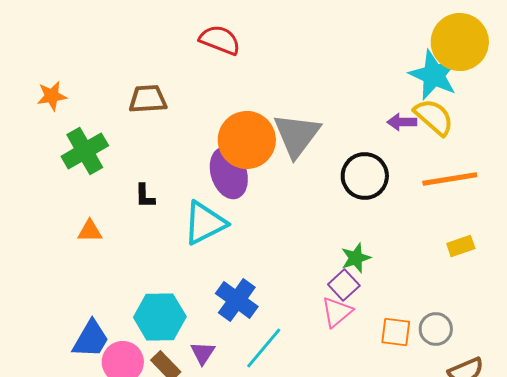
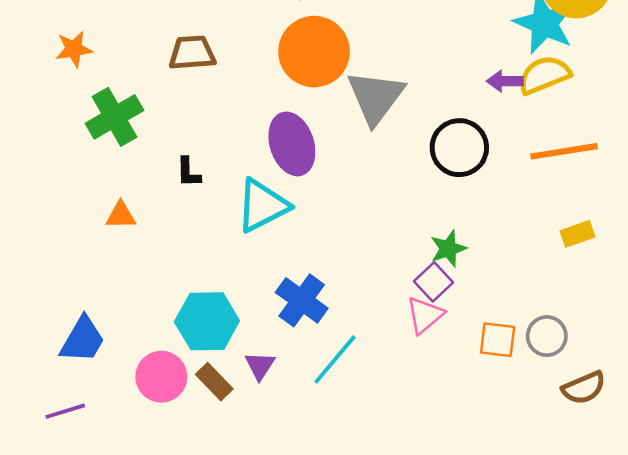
yellow semicircle: (434, 117) -> (544, 75), turned -63
orange circle: (247, 140) -> (314, 52), moved
blue trapezoid: (91, 339) -> (83, 340), moved

